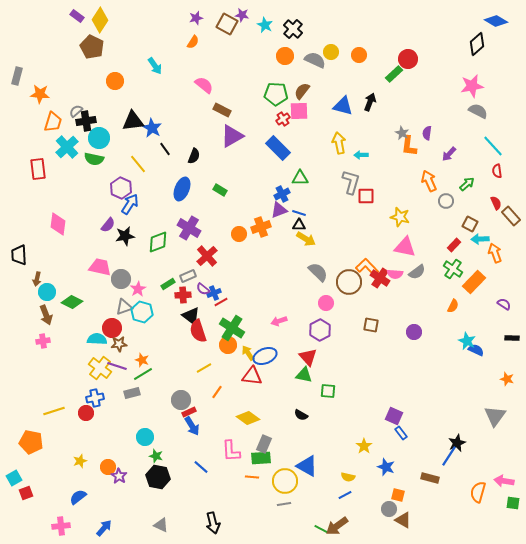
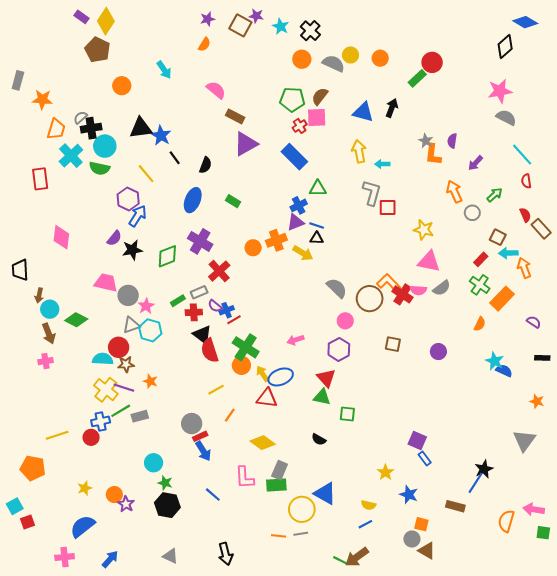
yellow arrow: (306, 239) -> (303, 253), moved
green line: (143, 374) -> (121, 411), moved
orange line: (252, 477) -> (278, 536), moved
blue semicircle: (78, 497) -> (83, 526), size x1.4

